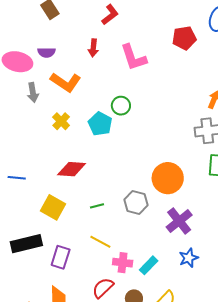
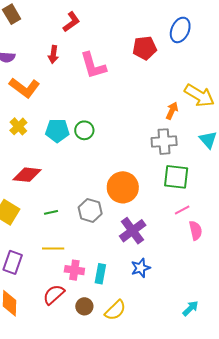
green circle: (121, 106) -> (84, 130), moved
cyan pentagon: (100, 124) -> (57, 131), turned -30
yellow line: (100, 242) -> (53, 248), turned -30
cyan rectangle: (149, 265) -> (100, 274), turned -36

